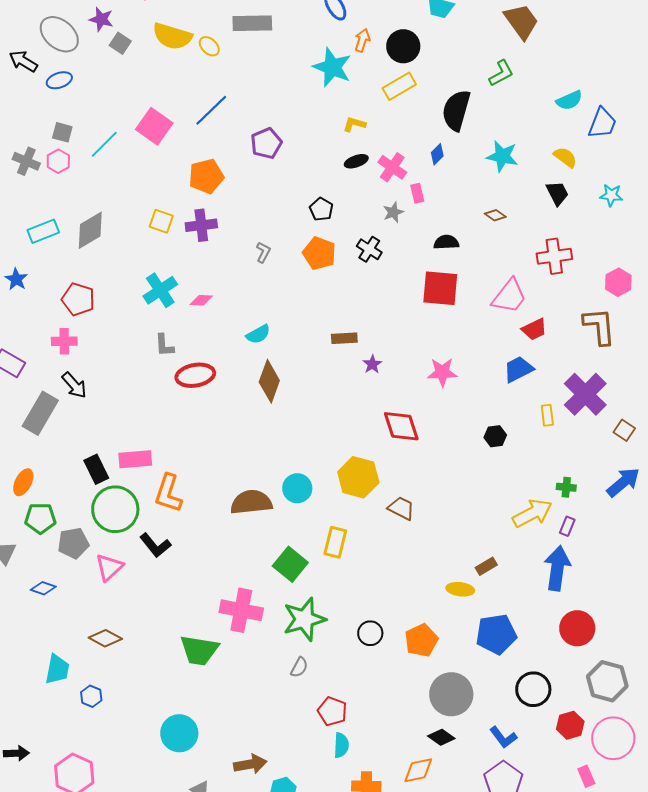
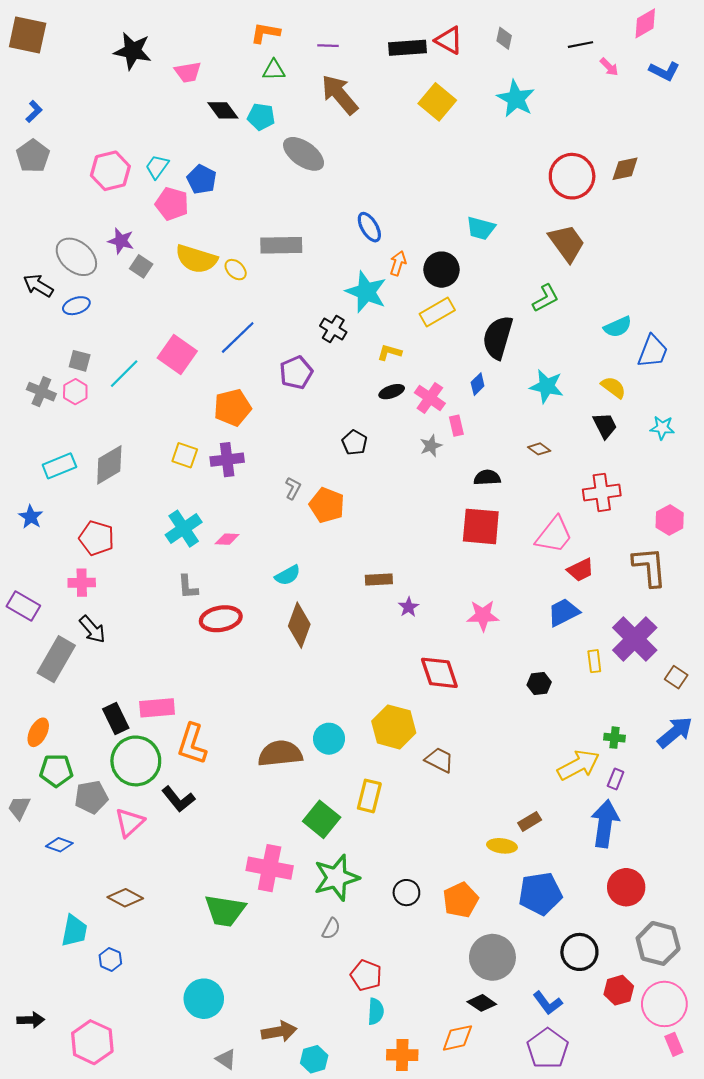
black cross: (369, 249) -> (333, 329), moved
orange pentagon: (319, 253) -> (327, 505), moved
pink rectangle: (586, 776) -> (674, 1044), moved

